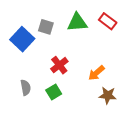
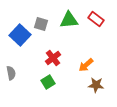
gray semicircle: (26, 88) -> (11, 73), moved

